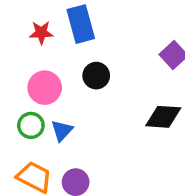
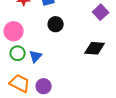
pink circle: (45, 88) -> (14, 31), moved

